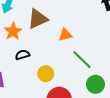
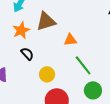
black semicircle: (22, 55) -> (27, 54), turned 56

